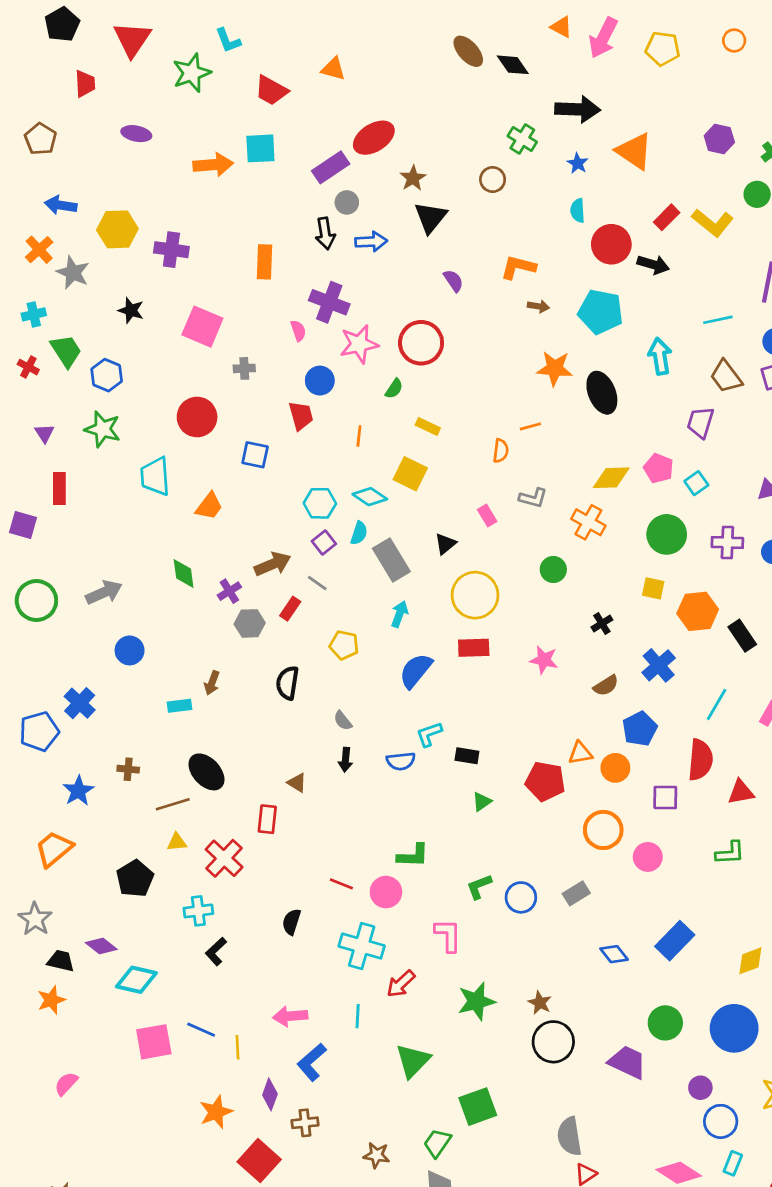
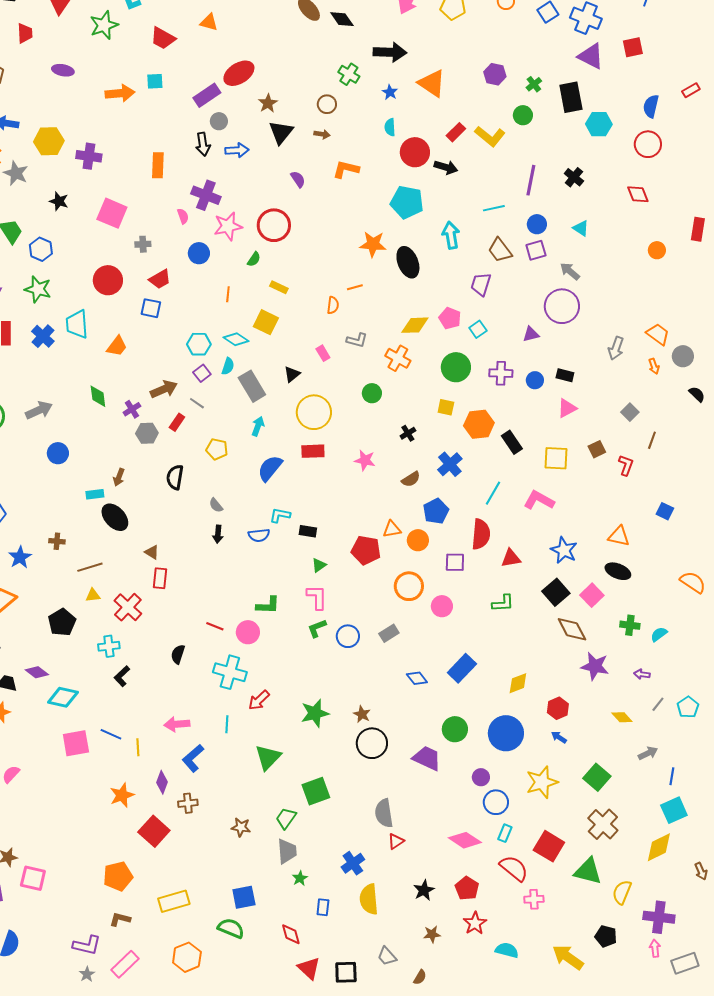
cyan square: (260, 148) -> (155, 81), size x0.7
brown arrow: (538, 306) -> (322, 134), moved
red trapezoid: (301, 416) -> (160, 279), moved, turned 75
blue cross: (80, 703) -> (43, 336), moved
cyan L-shape: (429, 734) -> (280, 515), turned 30
black ellipse: (206, 772) -> (115, 517), moved
brown triangle: (297, 783) -> (152, 552), moved
pink L-shape: (448, 935) -> (317, 597), moved

